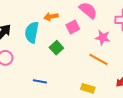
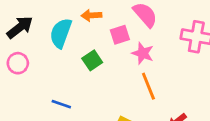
pink star: (103, 38) -> (143, 53), moved
orange line: (98, 59) -> (148, 86), turned 30

